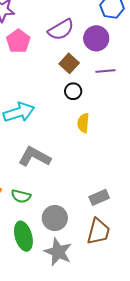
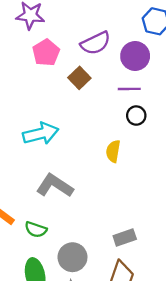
brown square: (69, 63) -> (79, 78), moved
purple line: (105, 71) -> (129, 89), moved
black circle: (73, 91) -> (136, 116), moved

